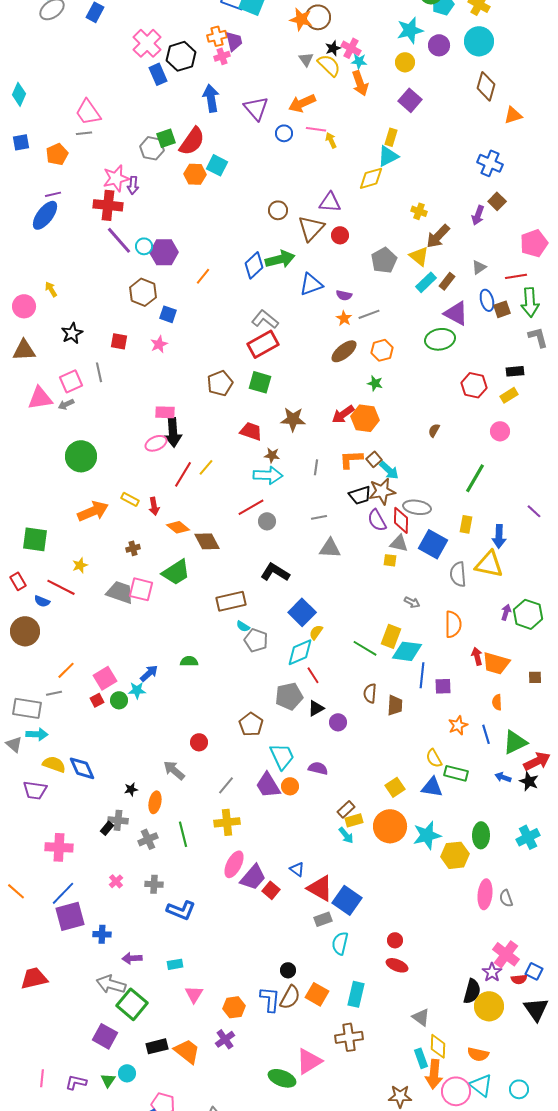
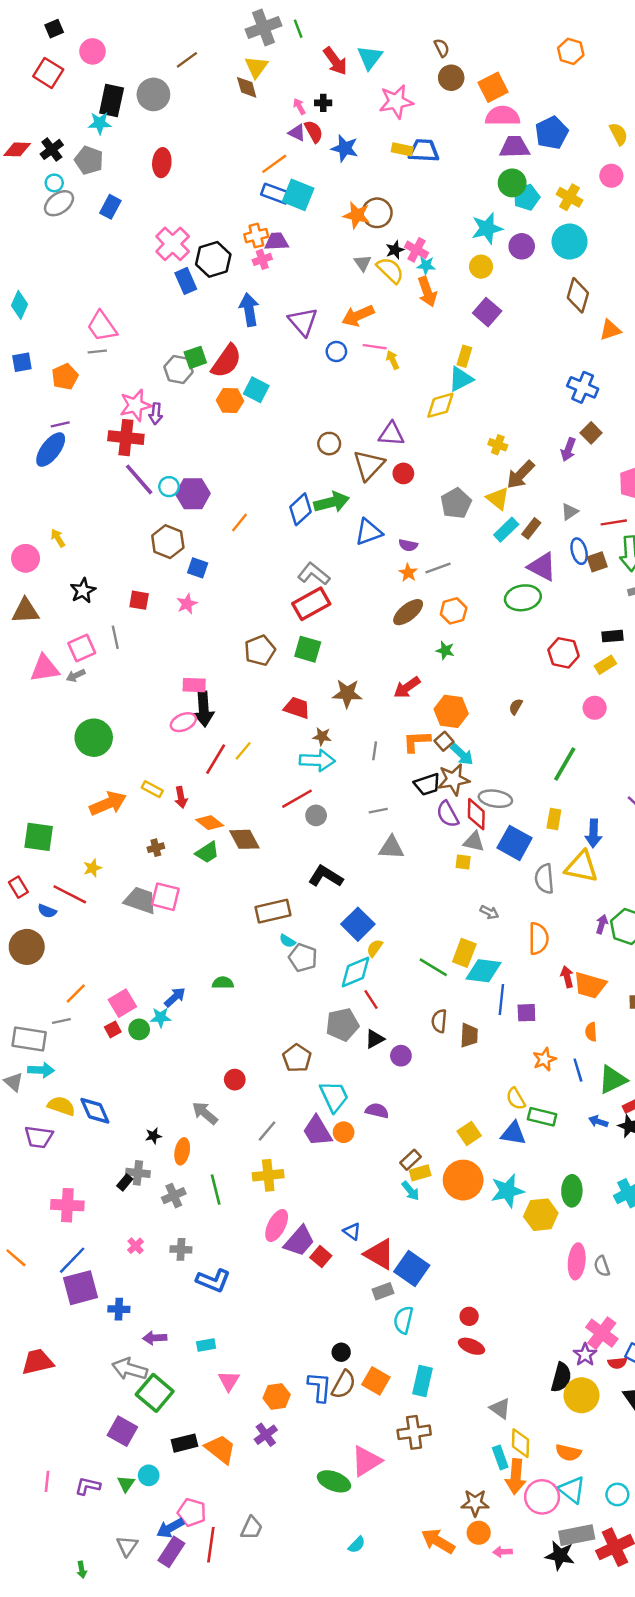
purple trapezoid: (234, 41) -> (277, 242), turned -80
orange hexagon: (365, 418) -> (451, 711), moved
green trapezoid: (176, 572) -> (207, 852), moved, size x0.7

